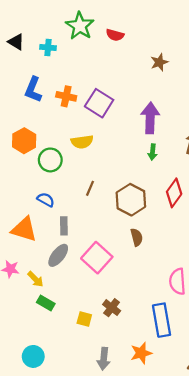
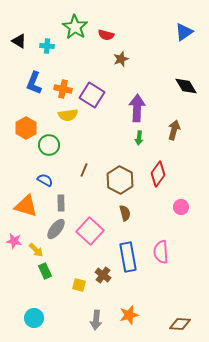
brown star: (159, 62) -> (121, 59), moved
yellow semicircle: (82, 142) -> (68, 115), moved
green rectangle: (46, 303) -> (45, 271), turned 35
blue rectangle: (162, 320) -> (128, 257), moved

